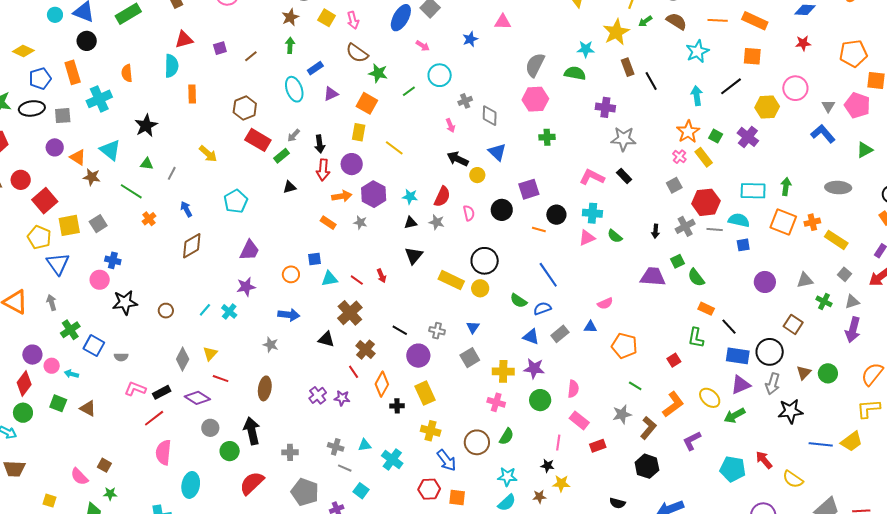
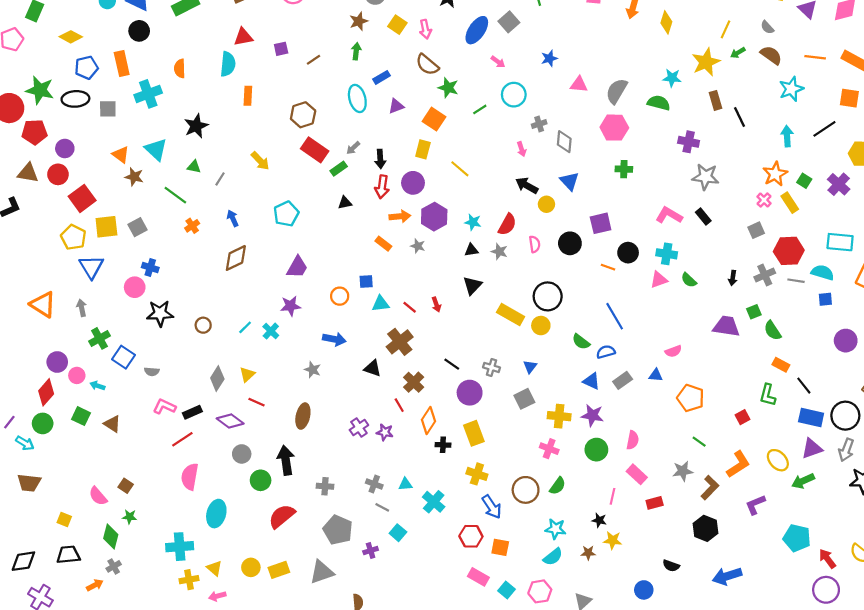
pink triangle: (503, 22) -> (579, 84), moved
purple circle: (55, 147) -> (65, 148), moved
red arrow: (764, 460) -> (827, 559), moved

